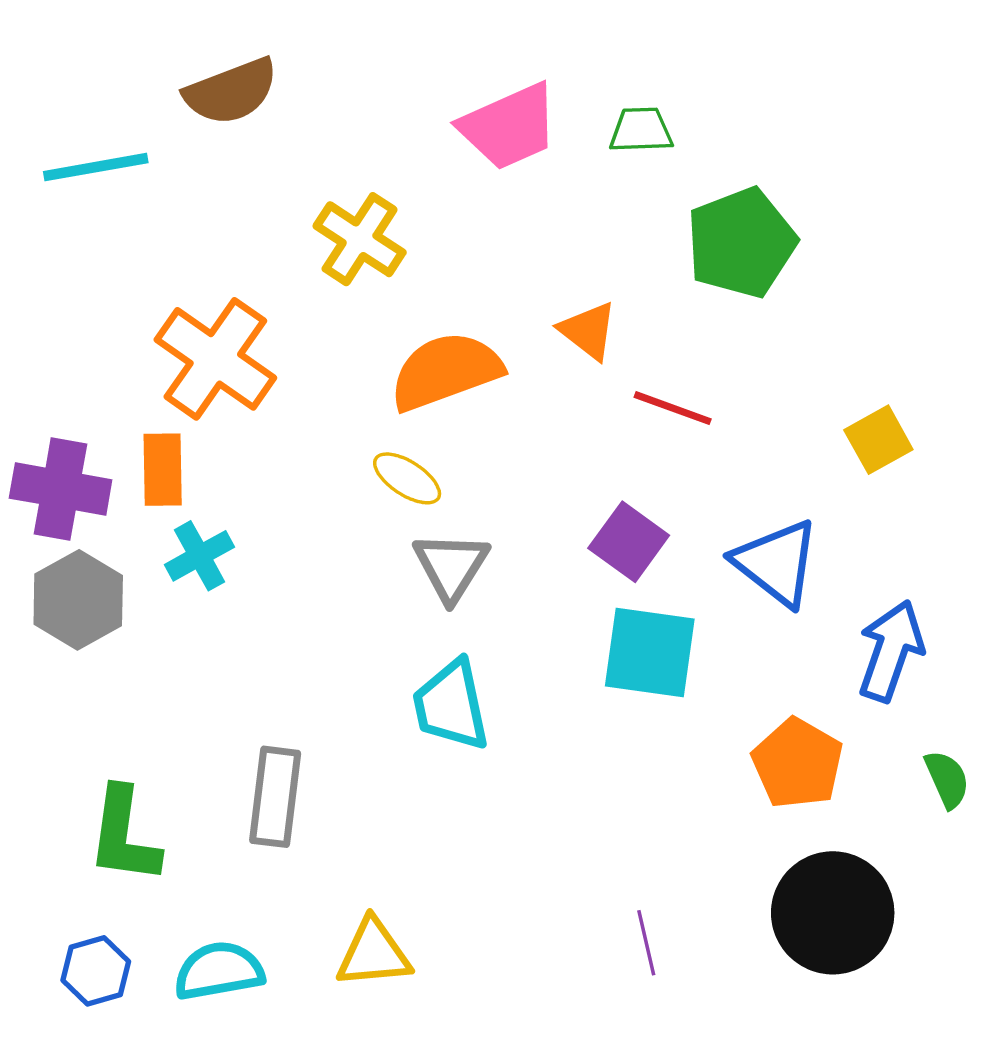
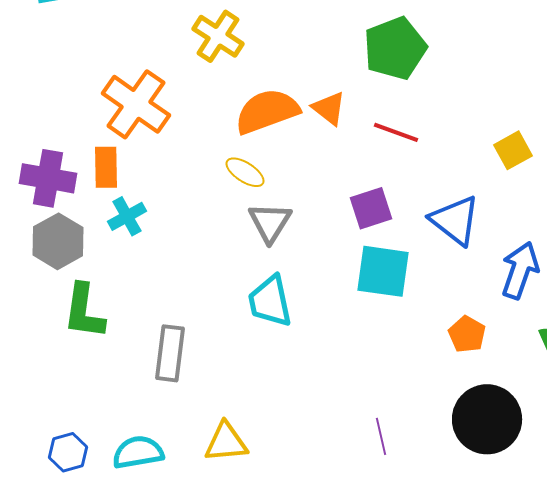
green pentagon: (741, 243) -> (395, 48), moved
orange triangle: (588, 331) -> (329, 108), moved
purple square: (629, 542) -> (371, 208), turned 36
orange pentagon: (798, 763) -> (467, 334), size x0.7
green L-shape: (124, 835) -> (84, 311), moved

